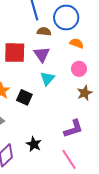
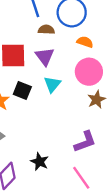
pink circle: (79, 69) -> (89, 72), size x1.5
black square: (24, 97) -> (22, 91), moved

